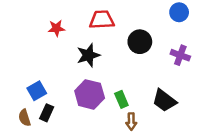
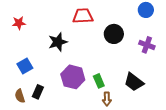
red star: (56, 28) -> (19, 23), moved
black star: (88, 55) -> (58, 42), moved
blue square: (37, 91) -> (25, 66), moved

